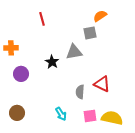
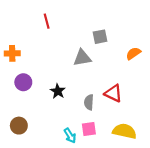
orange semicircle: (100, 16) -> (133, 53), moved
black star: (52, 62) -> (58, 91), moved
cyan arrow: (61, 114) -> (70, 136), moved
pink square: (90, 116) -> (89, 129), moved

